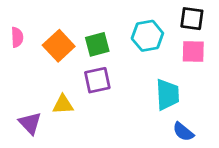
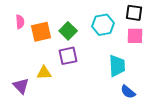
pink semicircle: (17, 37) -> (20, 22), moved
green square: (97, 44) -> (68, 31), turned -30
orange square: (59, 46) -> (41, 32), turned 30

